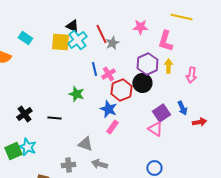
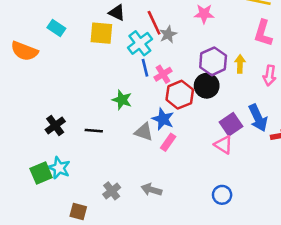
cyan cross: (77, 40) -> (140, 43), moved
pink L-shape: (165, 41) -> (263, 33), moved
blue arrow: (182, 108) -> (258, 118), size x1.5
gray triangle: (85, 144) -> (144, 132), moved
gray cross: (68, 165) -> (112, 191), turned -32

